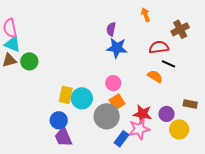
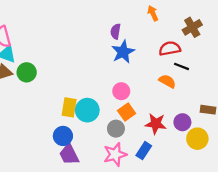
blue star: (117, 48) -> (123, 52), turned -30
gray circle: (107, 116) -> (116, 129), size x0.6
pink star: (139, 129) -> (115, 154), moved
blue rectangle: (121, 139) -> (144, 151), moved

